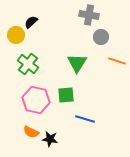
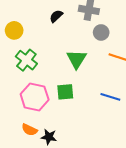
black semicircle: (31, 22) -> (56, 16), moved
blue line: (85, 119) -> (110, 97), moved

